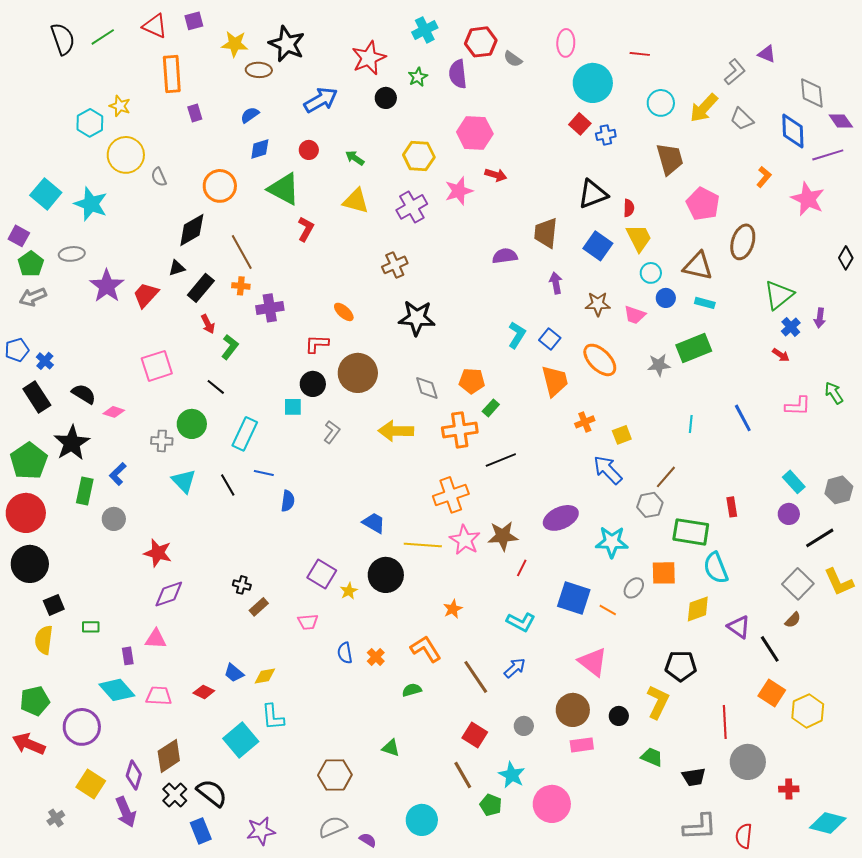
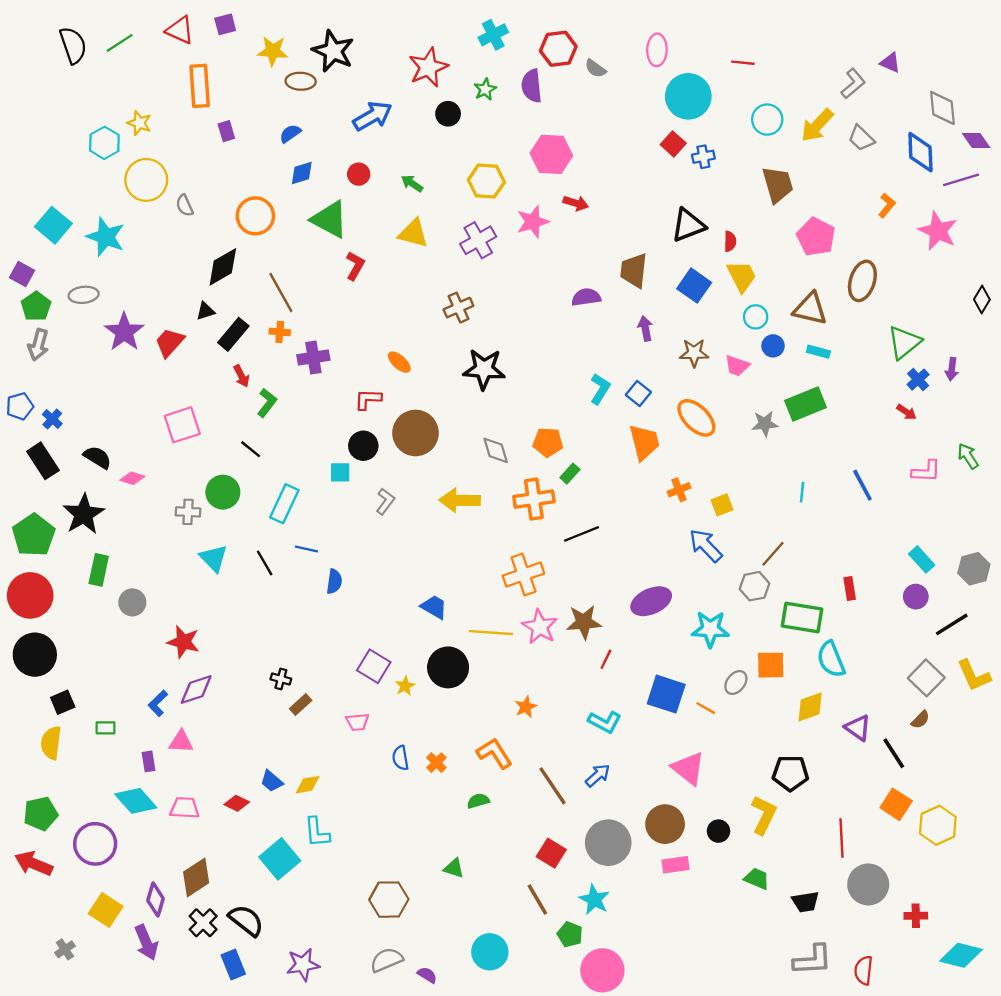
gray arrow: (33, 297) -> (38, 345), turned -52
blue L-shape: (118, 474) -> (158, 703), moved
gray circle: (524, 726) -> (608, 843), size x2.0
pink circle: (552, 804) -> (602, 970), moved

